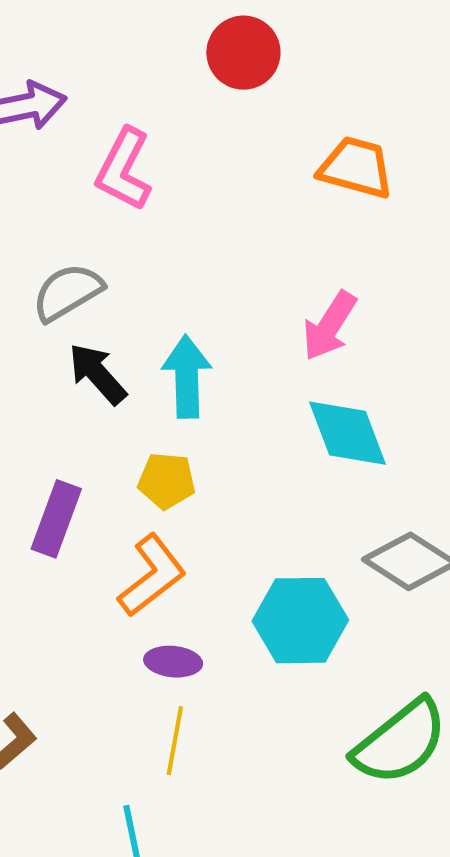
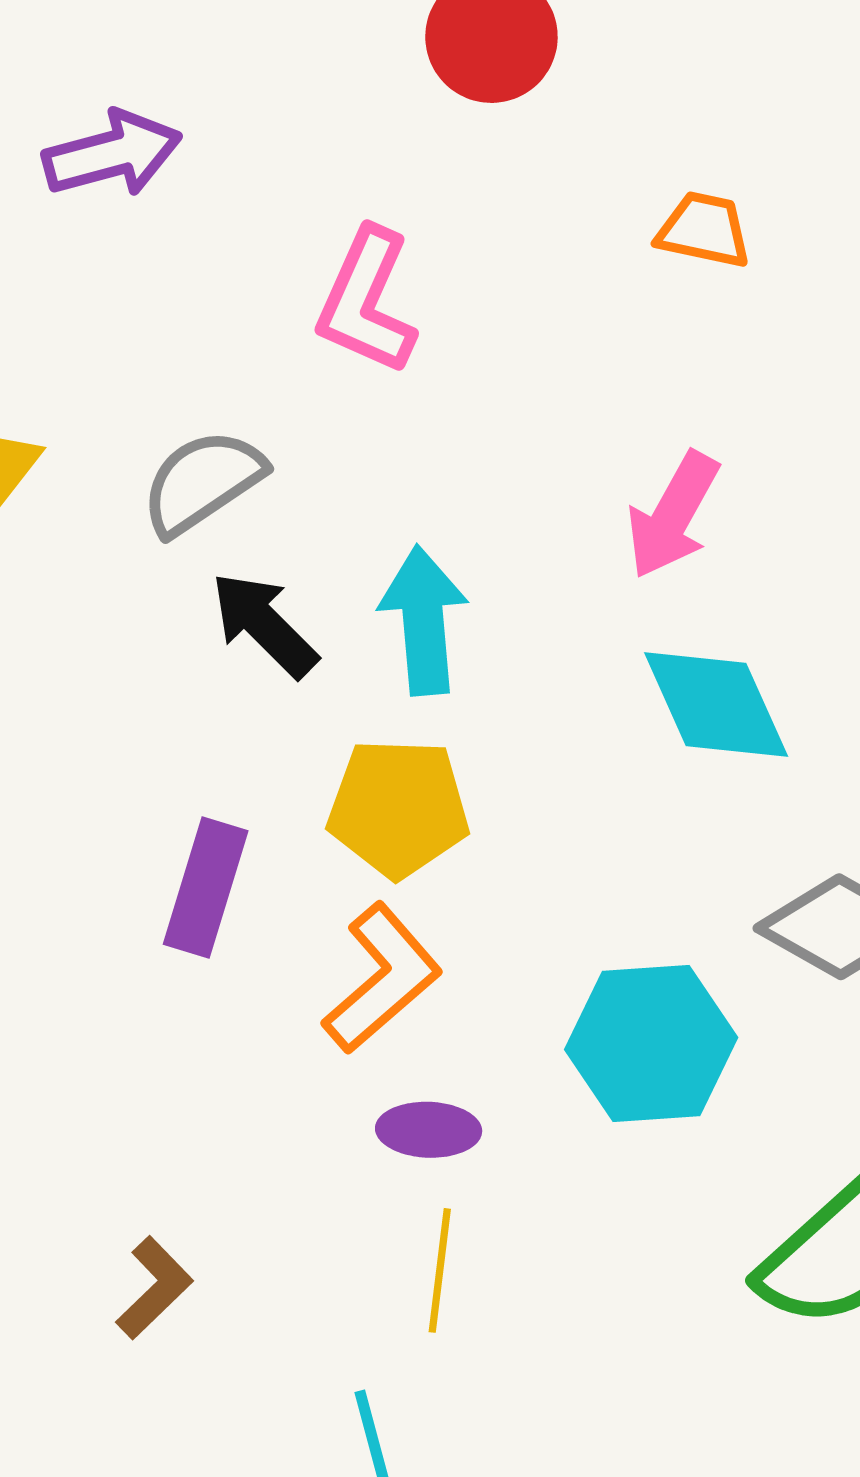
orange trapezoid: (356, 167) -> (704, 230), size x0.7
pink L-shape: (124, 169) -> (367, 301), moved
yellow pentagon: (167, 481) -> (398, 808), size x1.4

